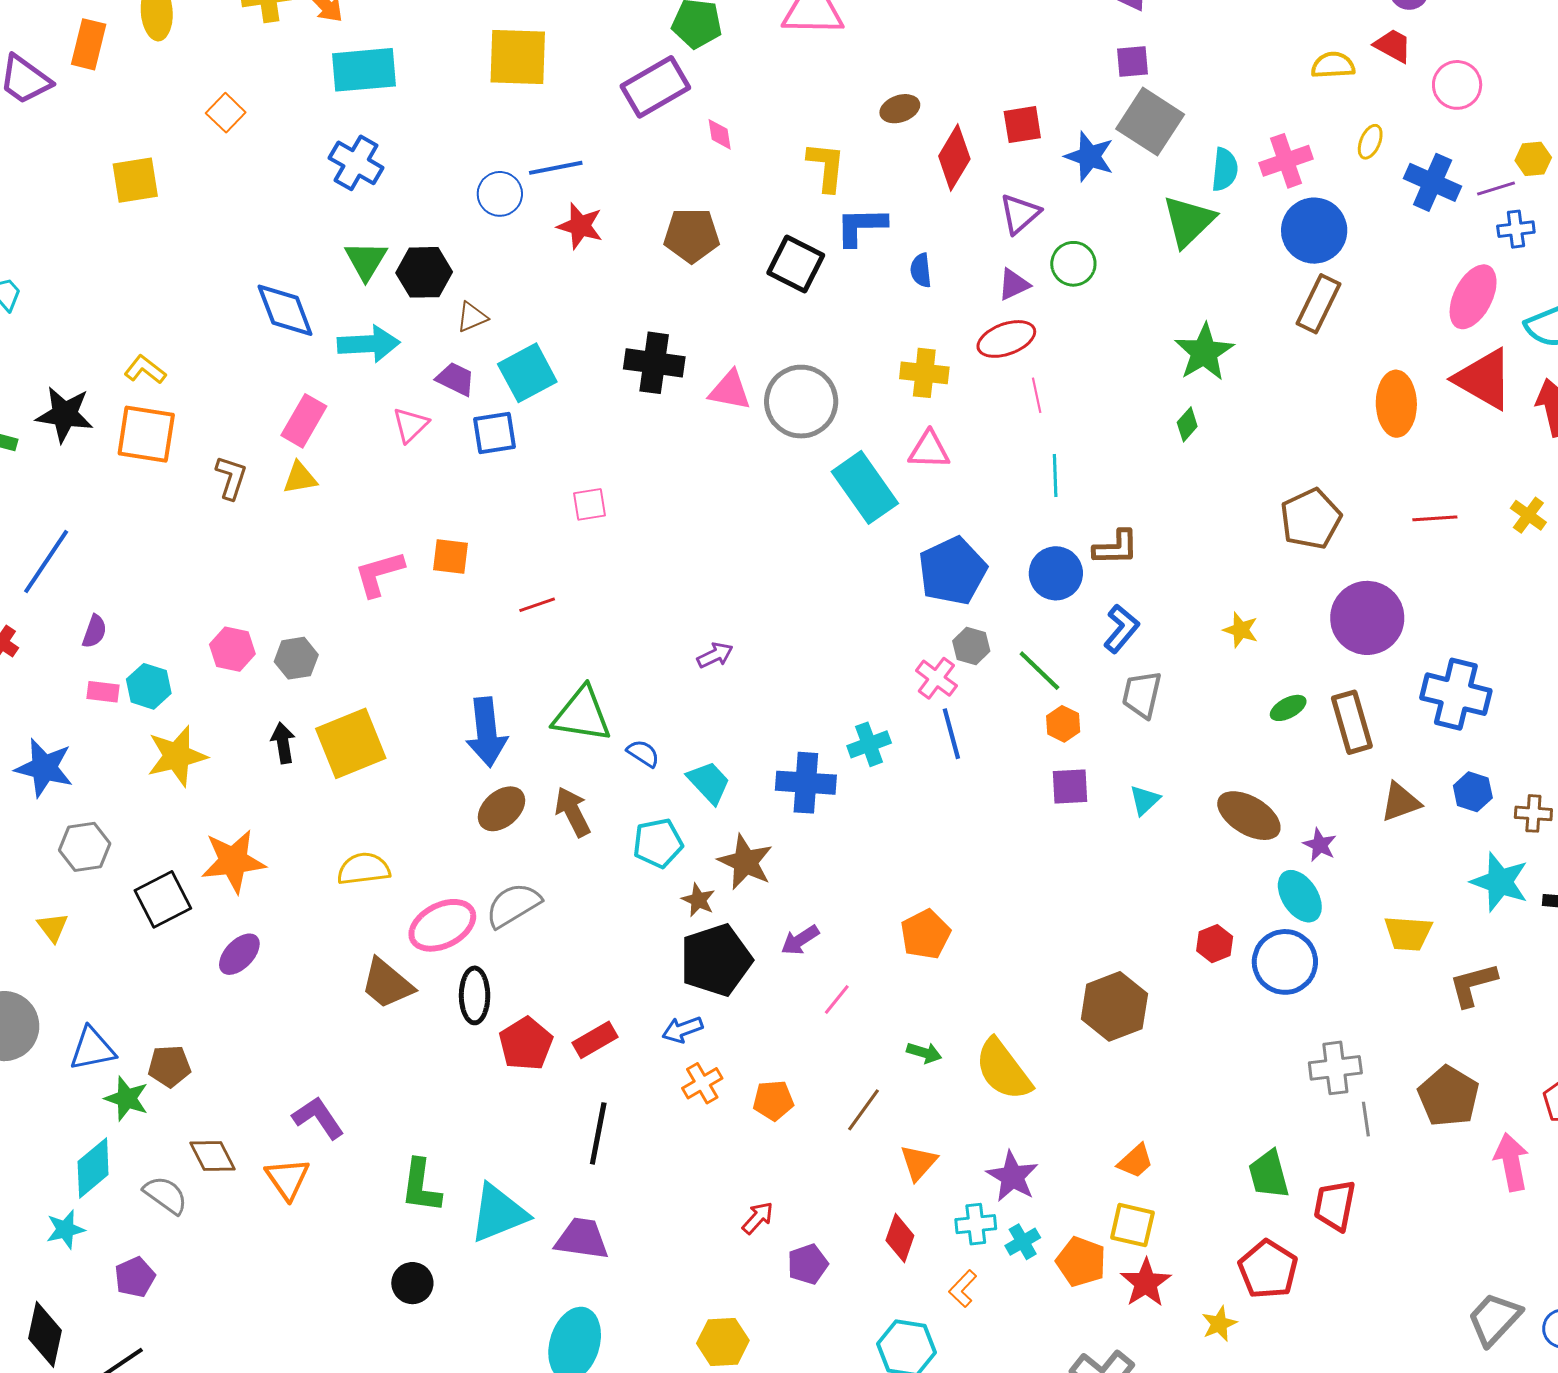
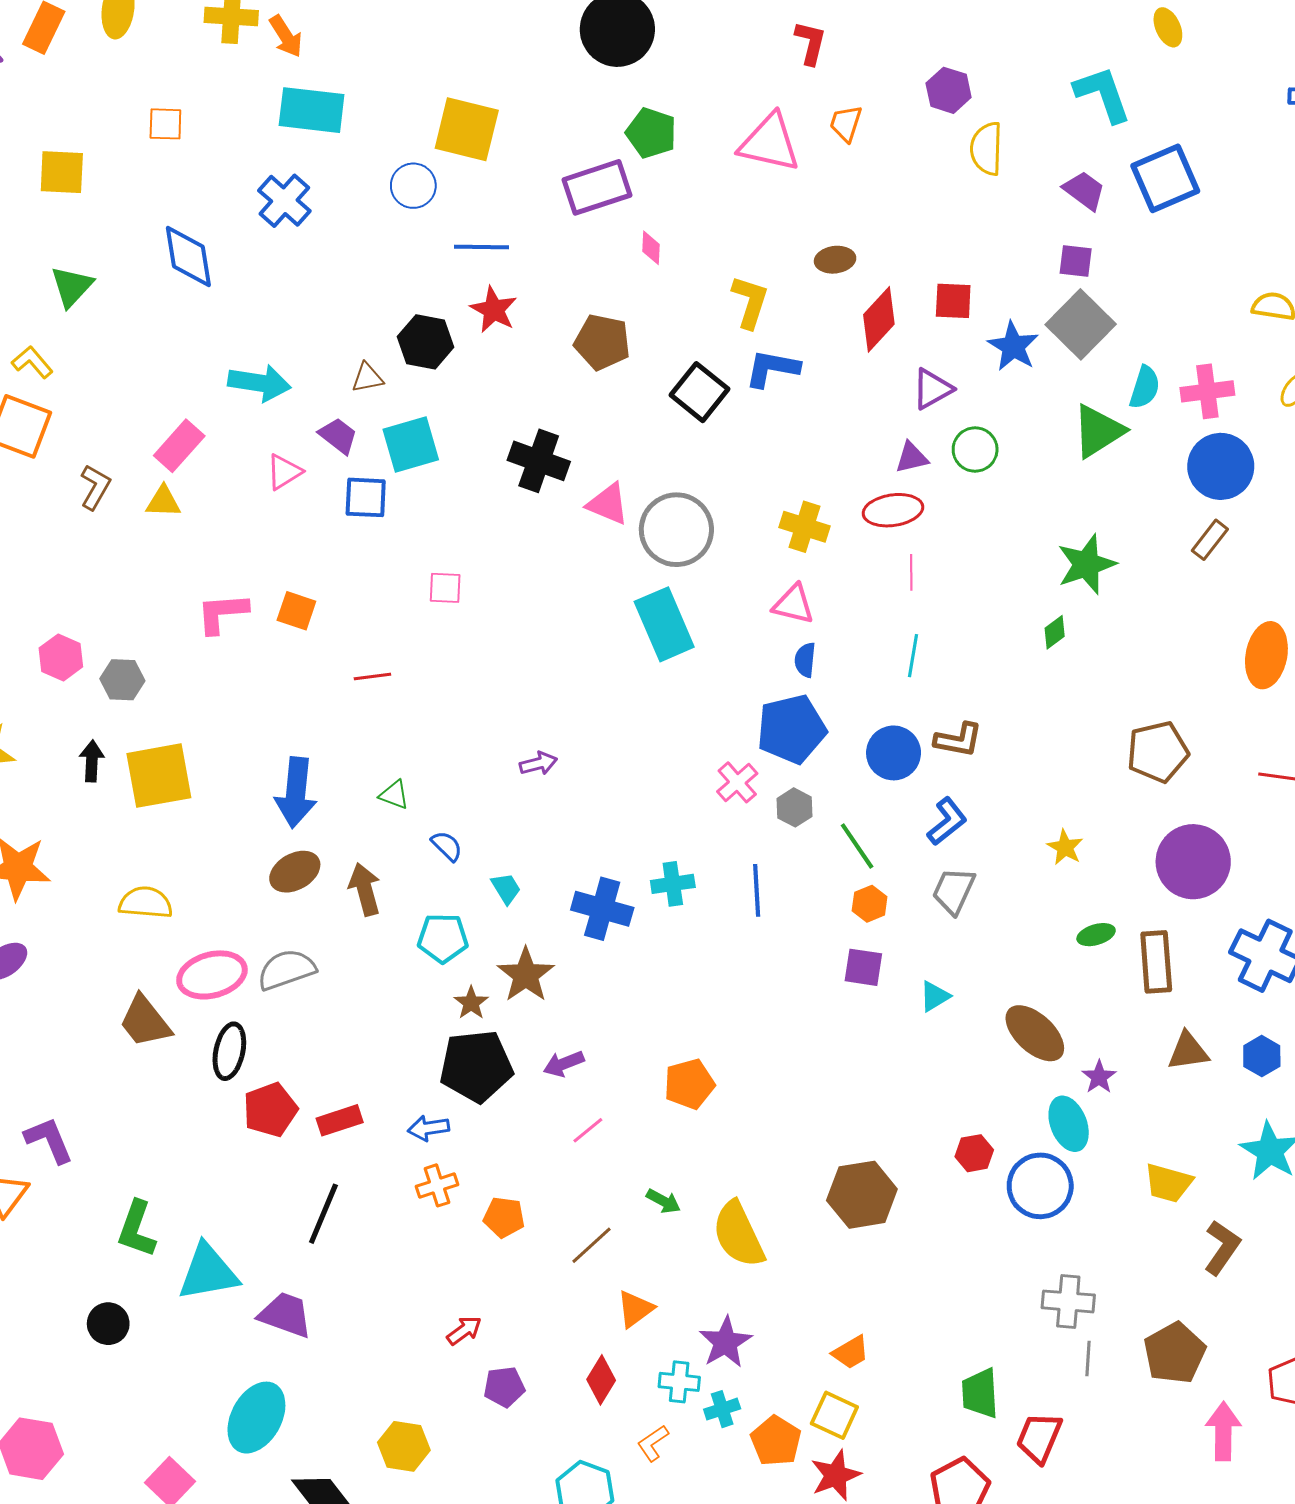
orange square: (226, 113) -> (165, 124), turned 36
blue circle: (500, 194) -> (413, 186), moved
green triangle: (366, 260) -> (72, 286), moved
blue semicircle: (921, 270) -> (805, 660), moved
black hexagon: (424, 272) -> (426, 342), moved
brown rectangle: (1318, 304) -> (1210, 540), size x0.7
blue diamond: (285, 310) -> (188, 256), moved
cyan rectangle: (865, 487) -> (664, 624), moved
pink cross: (936, 678) -> (737, 782), moved
green triangle: (582, 715) -> (394, 795), size x0.5
cyan trapezoid: (709, 782) -> (506, 888), size x0.7
brown L-shape: (1473, 985) -> (1222, 1247), turned 128

